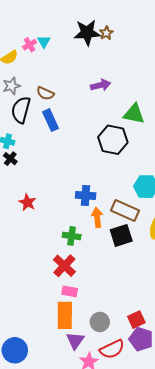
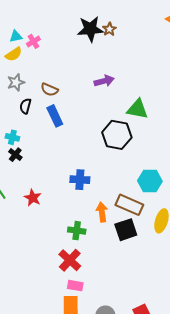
cyan triangle: (44, 42) -> (16, 36), moved, turned 48
black semicircle: (21, 110) -> (25, 106), size x0.6
blue cross: (86, 195) -> (80, 180), moved

